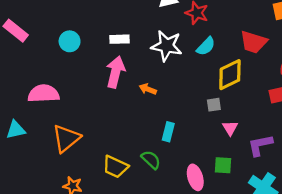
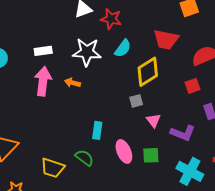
orange arrow: (148, 89) -> (73, 83), moved
purple L-shape: (260, 145) -> (183, 133), turned -140
pink ellipse: (195, 177) -> (124, 151), moved

